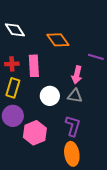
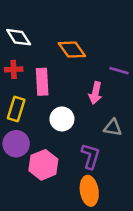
red cross: (12, 64) -> (14, 69), moved
gray triangle: (75, 96) -> (113, 128), moved

